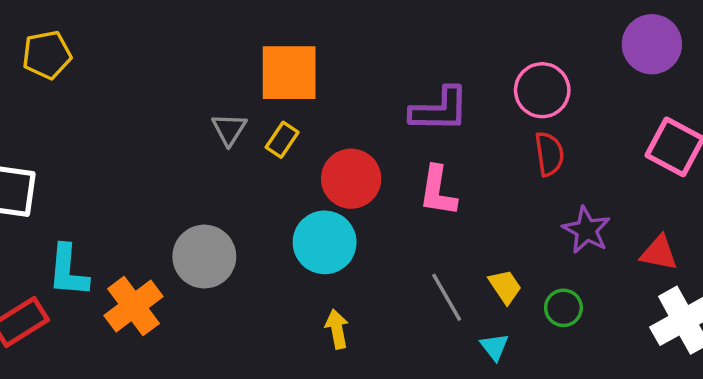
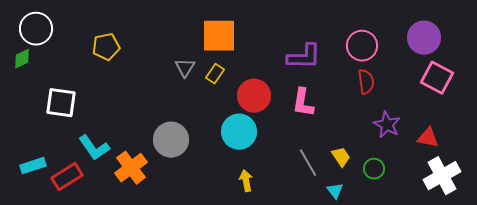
purple circle: (652, 44) -> (424, 38), moved
yellow pentagon: (47, 55) -> (106, 47), moved
cyan L-shape: (68, 271) -> (94, 148), turned -40

